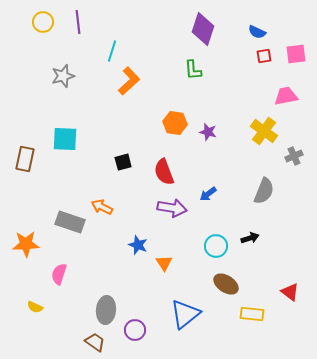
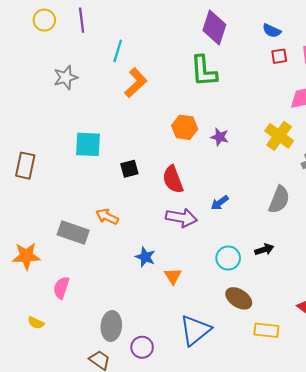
green L-shape: (193, 70) -> (204, 71), size x1.5
cyan square: (65, 139) -> (88, 144), moved

